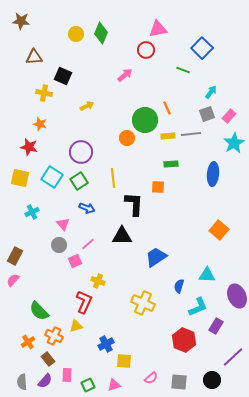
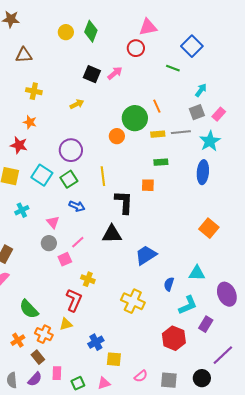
black square: (63, 76) -> (92, 74), moved
cyan star: (234, 143) -> (210, 141), moved

